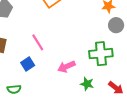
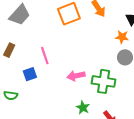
pink arrow: (66, 67) -> (76, 76), moved

